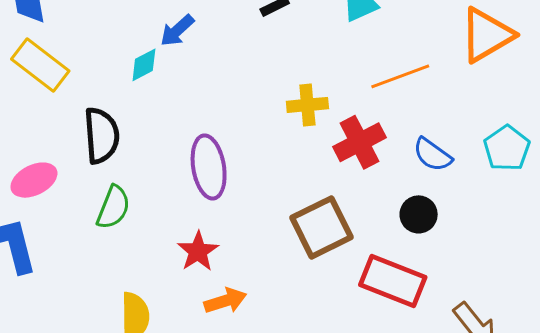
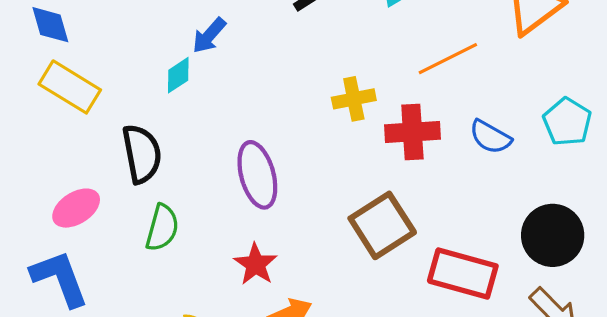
red cross: (359, 142) -> (412, 132), turned 30
black circle: (419, 214) -> (553, 235), moved, size x1.6

